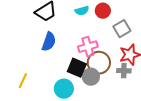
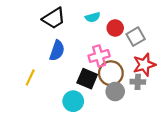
red circle: (103, 11) -> (115, 28), moved
gray circle: (91, 77) -> (115, 92), moved
yellow line: (23, 81) -> (30, 78), moved

